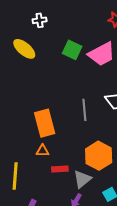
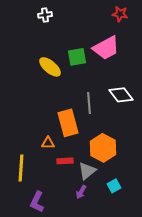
yellow ellipse: (24, 49) -> (50, 67), moved
green square: (72, 50) -> (77, 57), moved, turned -36
orange rectangle: (45, 123) -> (68, 123), moved

